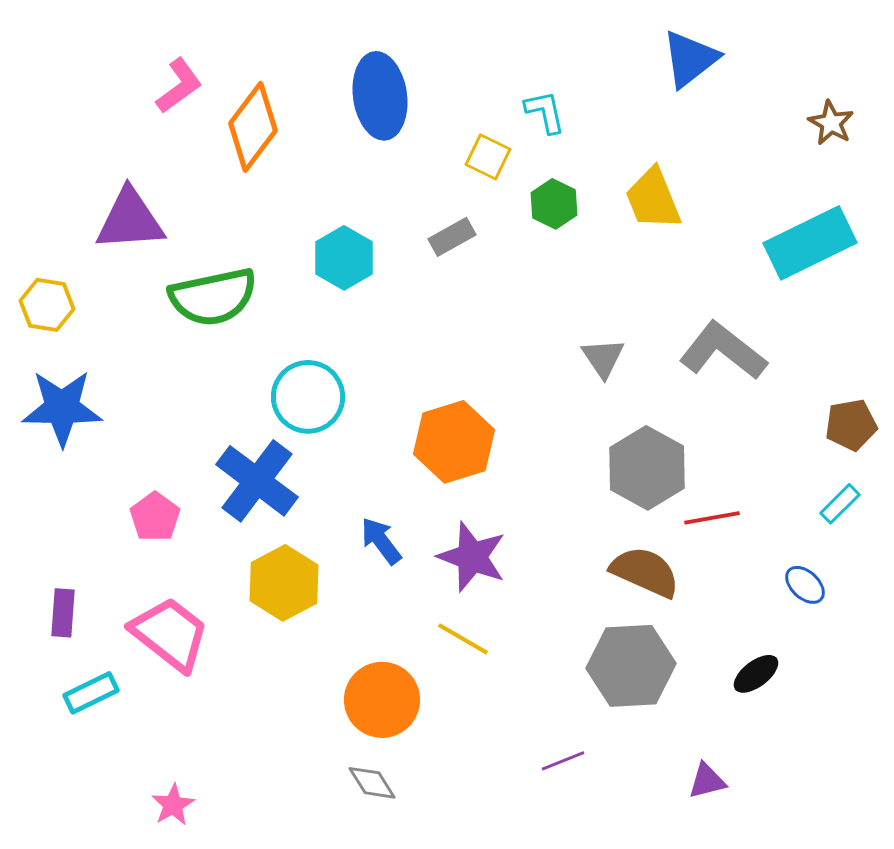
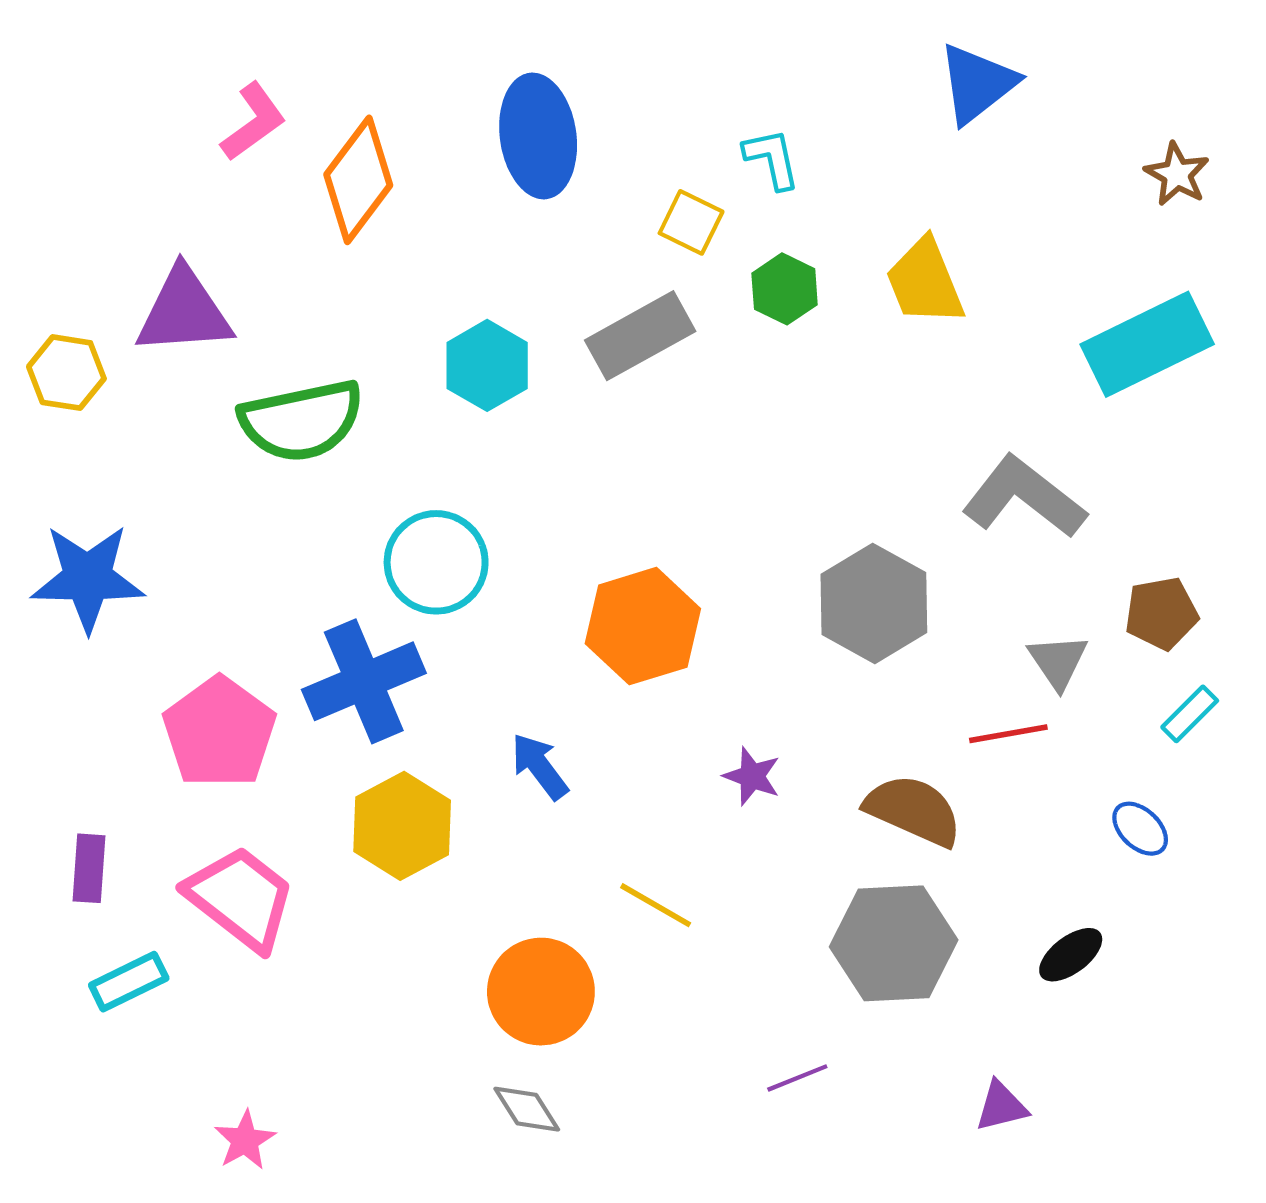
gray rectangle: (452, 237) -> (640, 336), size x1.6
yellow hexagon: (47, 305) -> (66, 373), moved
gray triangle: (603, 358) -> (1058, 662), moved
brown pentagon: (851, 425) -> (1161, 613), moved
gray hexagon: (647, 468) -> (874, 603), moved
blue cross: (257, 481) -> (364, 681), turned 30
pink pentagon: (155, 517) -> (219, 732), size x1.6
purple star: (472, 557) -> (752, 776), moved, size x0.6

